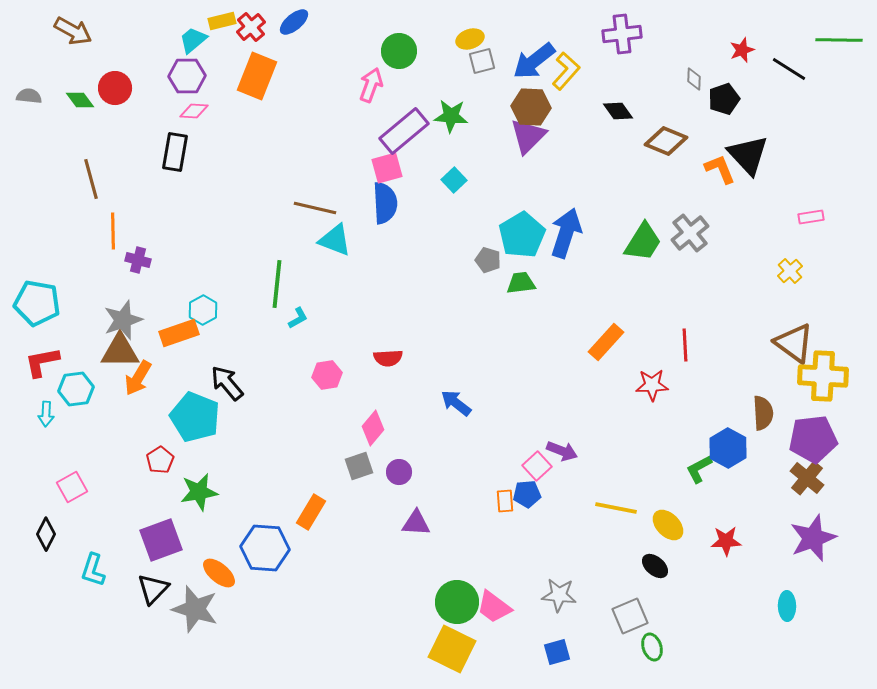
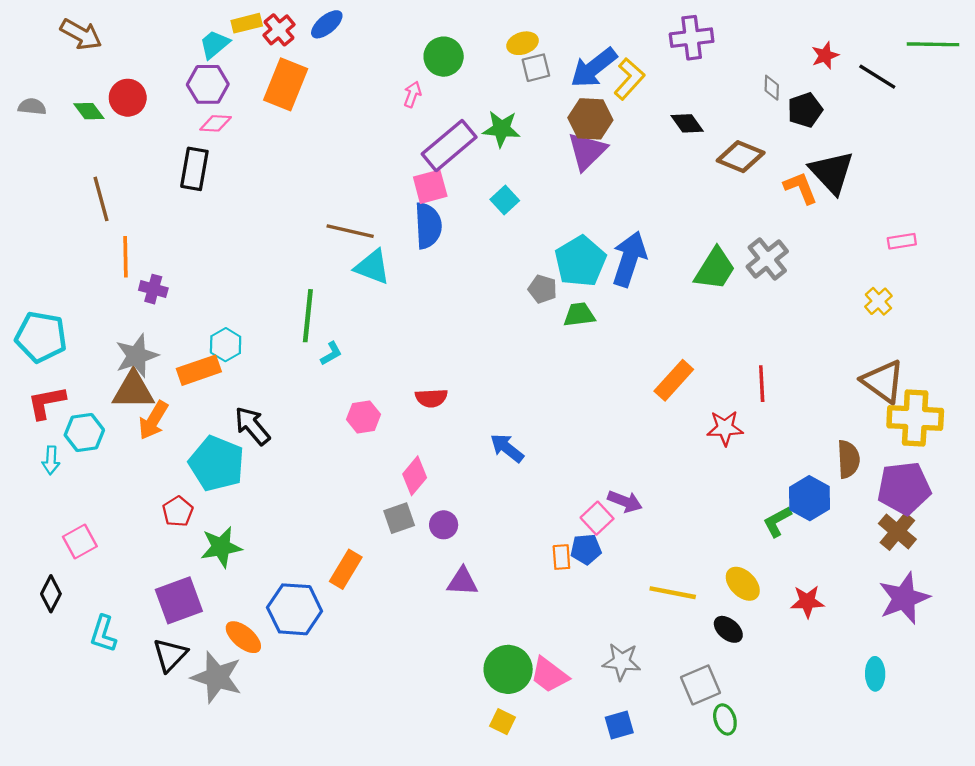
pink arrow: (371, 85) -> (412, 94), size x0.7
yellow line: (616, 508) -> (673, 593), moved
yellow square: (452, 649) -> (503, 722), size x0.5

